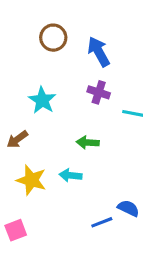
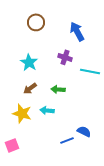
blue arrow: (99, 52) -> (77, 31), moved
brown arrow: (17, 139) -> (30, 88), moved

